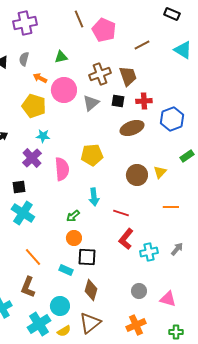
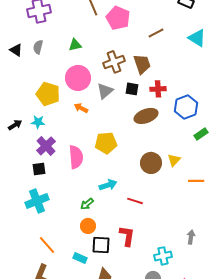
orange arrow: (40, 78) -> (81, 108), moved
cyan star: (43, 136) -> (38, 122), moved
green rectangle: (187, 156) -> (201, 134), moved
black square: (19, 187) -> (39, 169), moved
cyan arrow: (94, 197) -> (108, 185), turned -102
orange line: (171, 207) -> (196, 181), moved
cyan cross: (23, 213) -> (37, 201), turned 35
red L-shape: (126, 239) -> (127, 236), moved, turned 150
gray arrow: (177, 249) -> (191, 237), turned -32
cyan cross: (149, 252) -> (163, 256), moved

